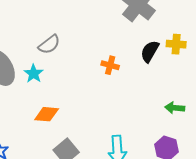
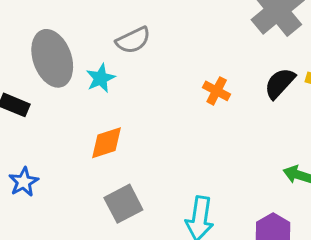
orange diamond: (47, 114) -> (107, 143), turned -35

